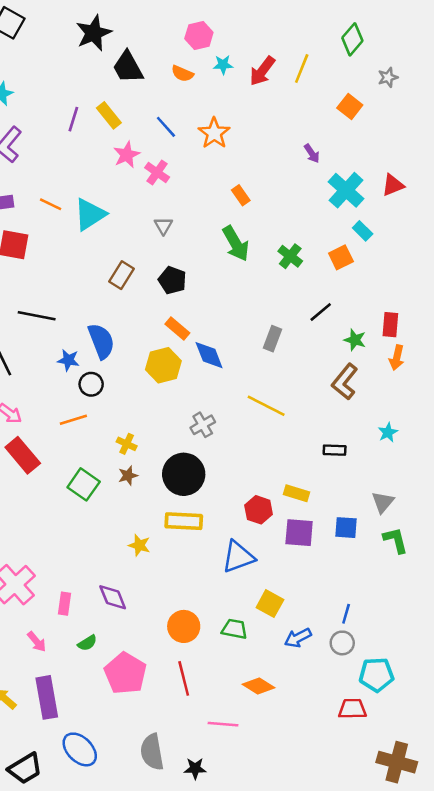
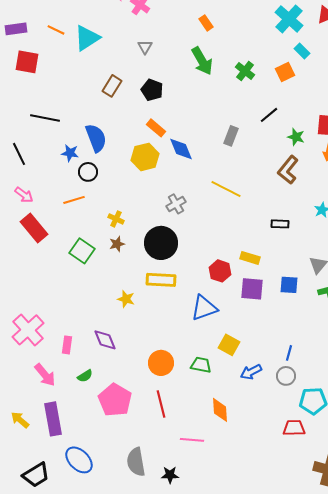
pink arrow: (37, 642) -> (45, 375), size x1.4
orange diamond: (259, 686) -> (220, 410), turned 55

